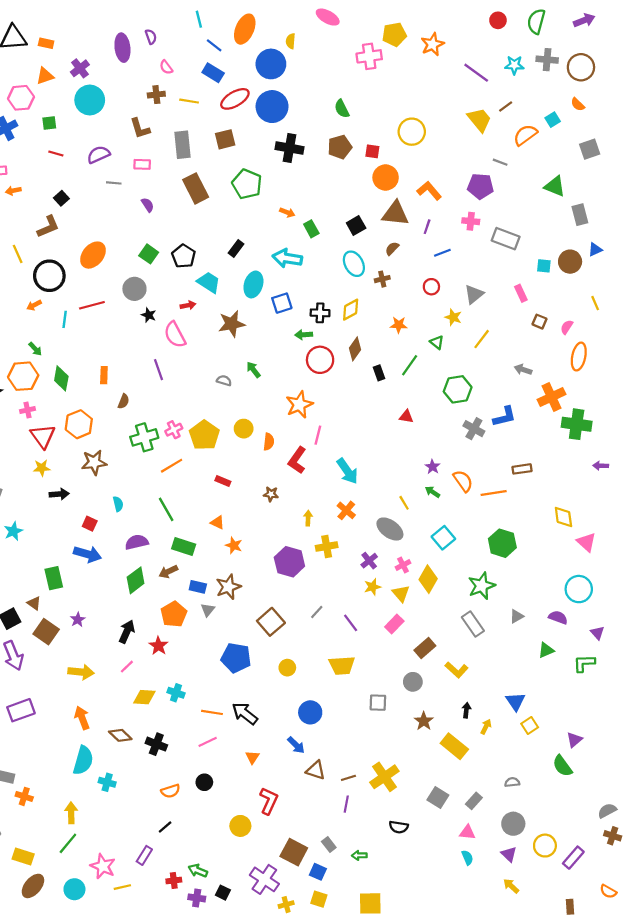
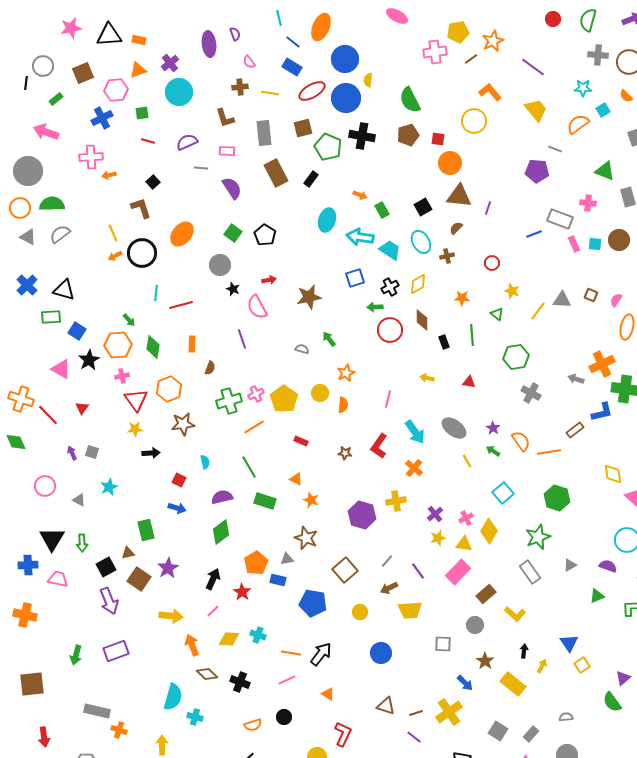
yellow semicircle: (291, 41) -> (368, 80), moved
cyan star: (514, 65) -> (583, 88), moved
brown line: (506, 107) -> (471, 59), moved
green semicircle: (342, 109) -> (410, 100), size x1.5
green pentagon: (247, 184) -> (328, 147), moved
orange L-shape: (429, 191) -> (490, 92), moved
purple semicircle: (148, 205) -> (232, 188), size x1.6
pink cross: (471, 221) -> (588, 203), moved
brown L-shape: (48, 227) -> (141, 208), turned -85
black rectangle: (236, 248) -> (311, 179), moved
blue line: (442, 253) -> (534, 234), moved
cyan trapezoid: (209, 282) -> (390, 250), moved
cyan ellipse: (253, 284) -> (327, 220), moved
pink rectangle: (521, 293) -> (574, 244), moved
gray triangle: (474, 294) -> (562, 300), moved, turned 42
orange arrow: (34, 305) -> (115, 256), moved
red line: (92, 305) -> (181, 305), moved
black cross: (320, 313) -> (390, 287), turned -30
brown diamond: (355, 349) -> (422, 320), turned -35
green line: (410, 365) -> (472, 335), turned -40
gray arrow: (523, 370) -> (576, 379), moved
orange star: (299, 405) -> (346, 373), moved, size x0.7
blue L-shape: (505, 417) -> (602, 412), moved
red L-shape: (297, 460) -> (379, 446), moved
brown rectangle: (522, 469) -> (575, 430), turned -30
yellow arrow: (308, 518) -> (427, 378), moved, turned -80
gray ellipse: (390, 529) -> (454, 428), moved
blue arrow: (88, 554) -> (177, 508), size x0.7
brown arrow: (168, 572) -> (389, 588), moved
blue rectangle: (198, 587) -> (278, 580), moved
brown star: (228, 587) -> (306, 538), turned -30
yellow triangle: (401, 593) -> (464, 544), turned -42
brown triangle: (34, 603) -> (128, 553), turned -48
gray triangle: (208, 610) -> (287, 559), turned 40
purple star: (78, 620) -> (168, 568), size x1.5
pink rectangle: (394, 624) -> (458, 572), size x1.4
black arrow: (245, 713) -> (321, 654), turned 90
orange arrow: (82, 718) -> (192, 645), moved
blue arrow: (296, 745) -> (465, 683), moved
orange triangle: (252, 757) -> (328, 694), turned -32
purple line: (346, 804) -> (414, 737), turned -63

